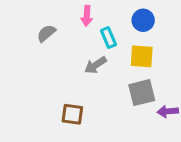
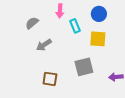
gray arrow: (95, 65) -> (44, 45), moved
gray square: (142, 93) -> (84, 67), moved

